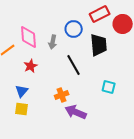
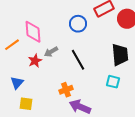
gray arrow: (53, 42) -> (51, 52), moved, turned 48
black trapezoid: (99, 45) -> (120, 55), moved
blue triangle: (22, 91) -> (17, 83), moved

